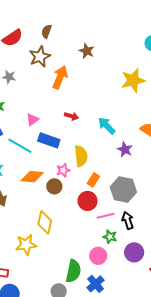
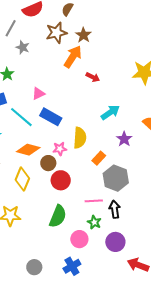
brown star: (87, 51) -> (83, 35), moved
red arrow: (71, 116) -> (93, 77), moved
cyan arrow: (107, 126) -> (110, 112), turned 90
orange rectangle: (93, 180) -> (99, 158), moved
red circle: (88, 201) -> (61, 180), moved
yellow diamond: (45, 222) -> (22, 179), moved
green semicircle: (73, 271) -> (58, 216), moved

